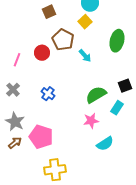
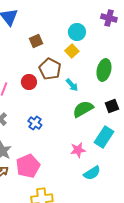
black square: (125, 86) -> (112, 106), moved
green semicircle: (96, 95) -> (83, 109), moved
cyan rectangle: (117, 108) -> (104, 137), size x1.5
pink pentagon: (41, 137) -> (28, 166), turned 30

